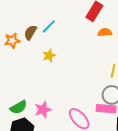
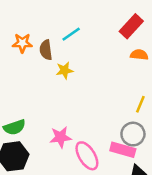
brown semicircle: (30, 33) -> (46, 50), moved, turned -49
pink star: (43, 110) -> (60, 137), moved

